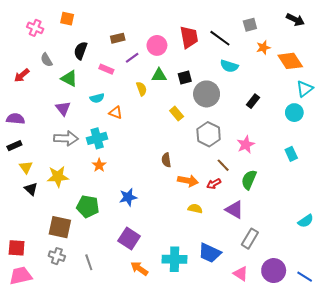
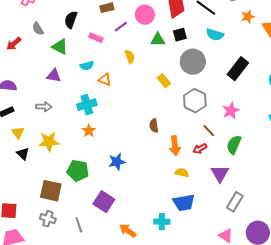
green triangle: (159, 75) -> (158, 40), moved
black square: (185, 77) -> (180, 35), moved
black rectangle: (253, 101) -> (238, 69), size x1.6
purple triangle: (63, 108) -> (54, 76), turned -42
gray arrow: (66, 138) -> (44, 107), moved, size x0.7
orange arrow: (188, 181) -> (175, 146), turned 72
purple triangle: (234, 210) -> (220, 174), turned 30
purple square: (129, 239) -> (104, 202), moved
blue trapezoid: (210, 253) -> (184, 203), moved, turned -35
cyan cross: (175, 259) -> (162, 222), size x0.7

